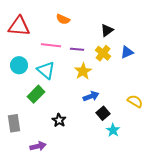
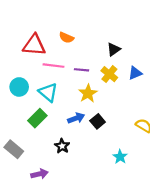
red triangle: (19, 26) -> (34, 45), moved
blue arrow: (91, 96) -> (76, 118), moved
black square: (103, 113) -> (98, 121), moved
gray rectangle: (14, 123) -> (14, 149), turned -42

